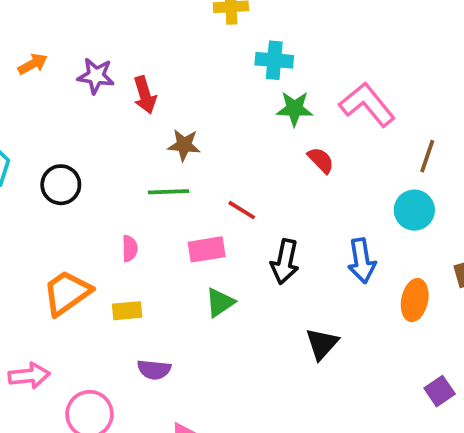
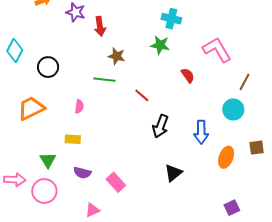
green star: (294, 109) -> (160, 45), moved
pink rectangle: (207, 249) -> (116, 182), moved, turned 48
orange trapezoid: (67, 293) -> (31, 108), moved
green triangle: (220, 302) -> (48, 160), moved, turned -36
pink arrow: (29, 376) -> (15, 180), moved

